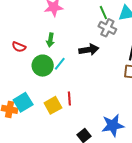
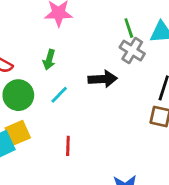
green circle: (43, 66) -> (18, 95), moved
yellow square: (53, 105) -> (18, 133), moved

